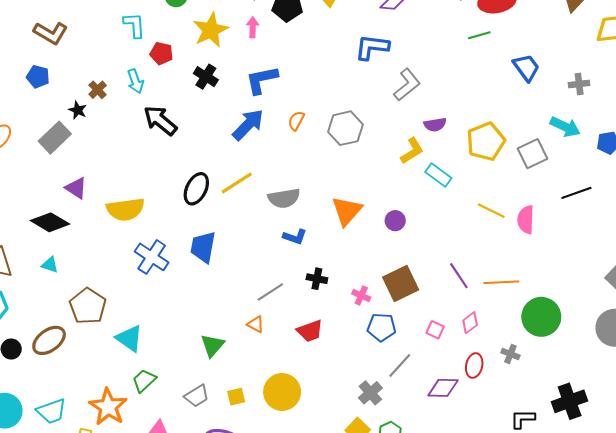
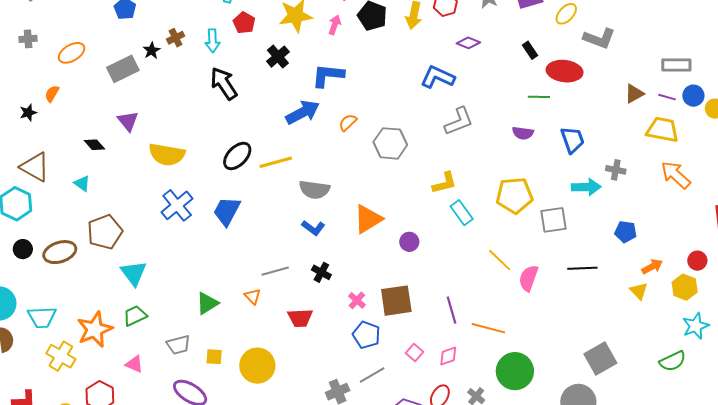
purple semicircle: (435, 125) -> (523, 133), moved
cyan arrow: (565, 127) -> (586, 187), moved, turned -44
black diamond: (50, 222) -> (94, 145), size x0.6

